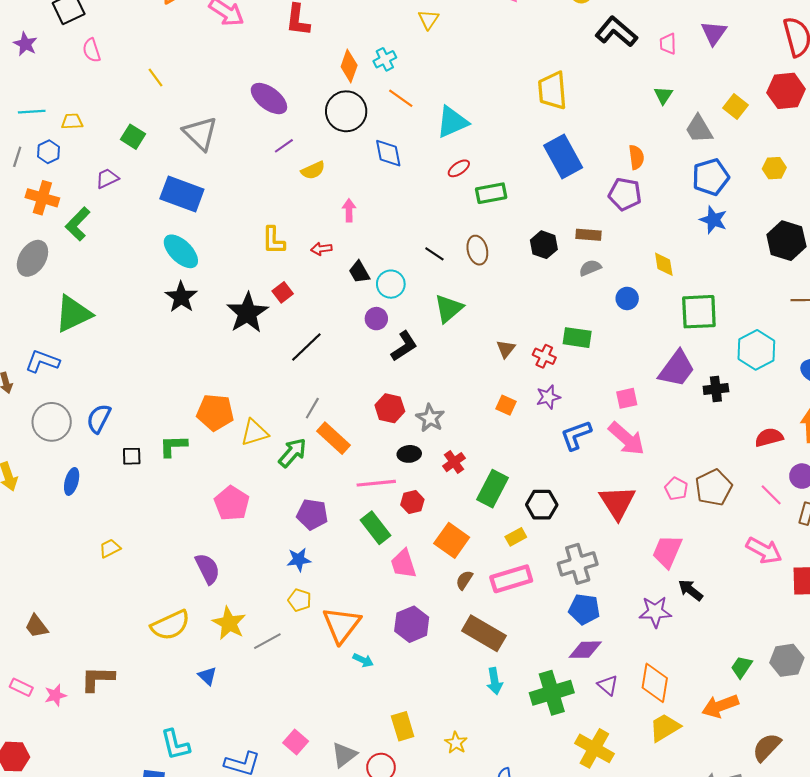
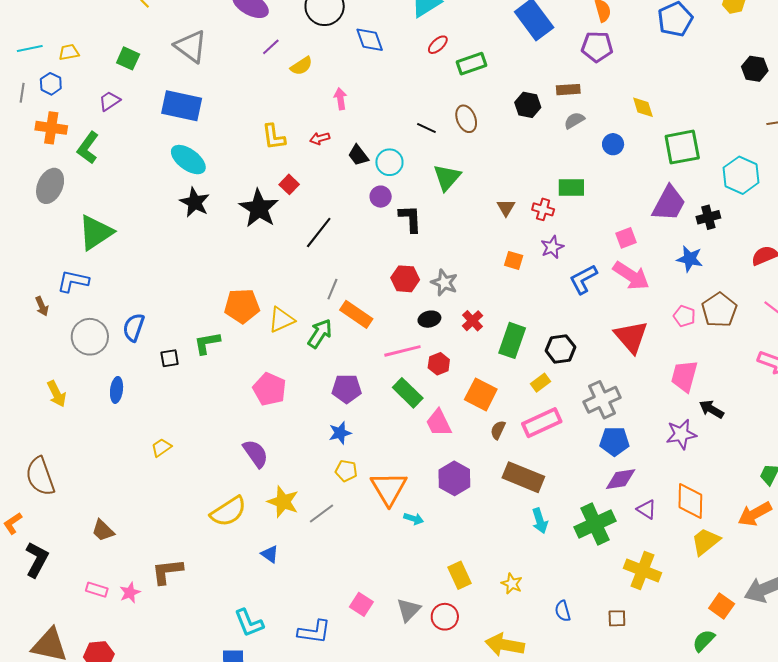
blue star: (713, 220) -> (690, 259), moved
black hexagon: (786, 241) -> (755, 69), size x0.7
black L-shape: (404, 346) -> (410, 219), turned -52

